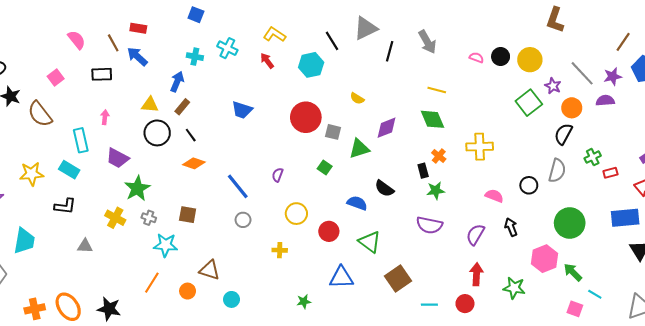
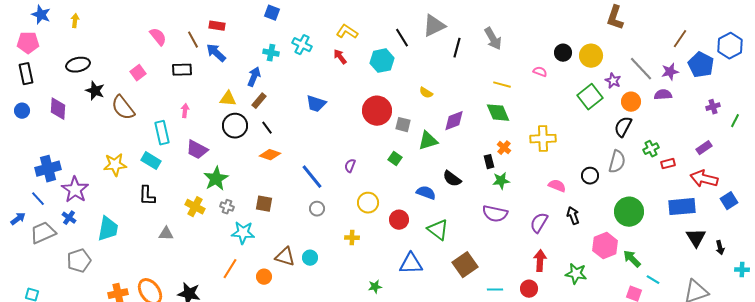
pink semicircle: (476, 58) -> (540, 72), moved
black L-shape: (65, 206) -> (147, 196), turned 85
cyan circle: (232, 299) -> (310, 258), moved

